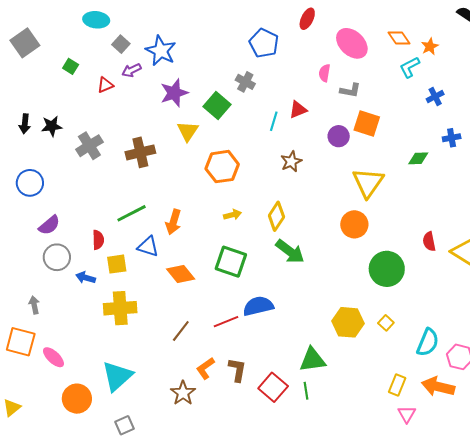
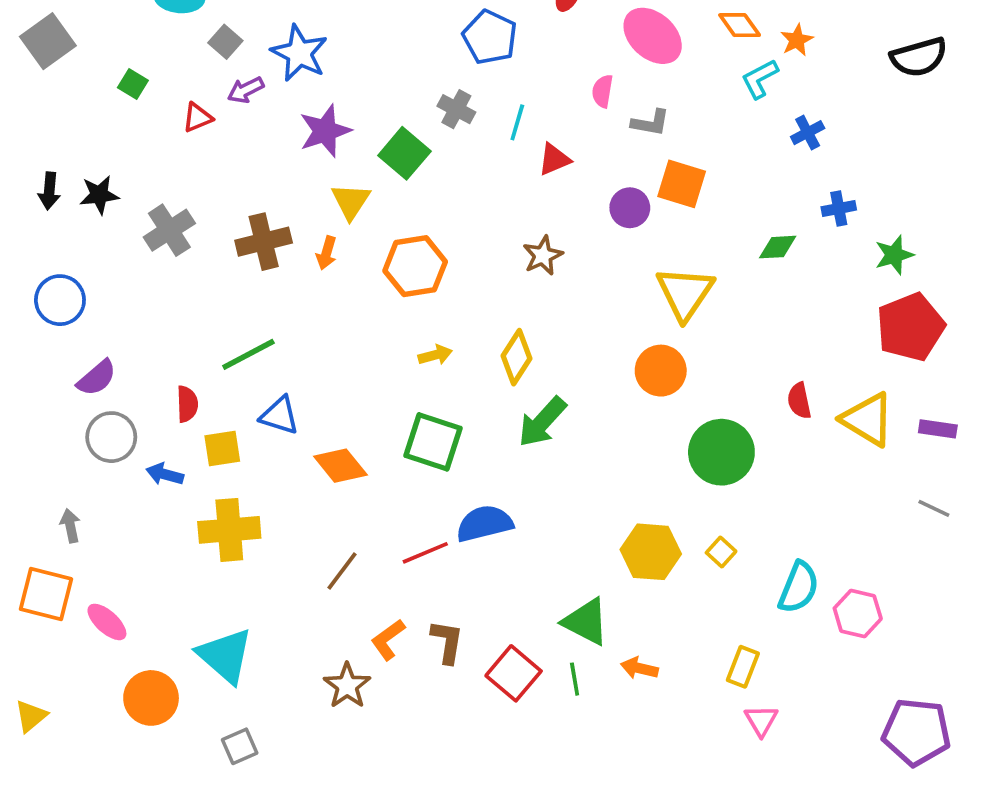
cyan line: (274, 121) -> (517, 122), moved
orange arrow: (173, 222) -> (326, 253), moved, size x0.7
green arrow: (290, 252) -> (542, 422), turned 96
green triangle: (312, 360) -> (586, 622), turned 36
cyan triangle: (117, 376) -> (225, 656), turned -36
orange arrow: (438, 387) -> (639, 668), moved, size x0.6

